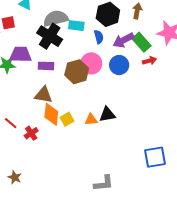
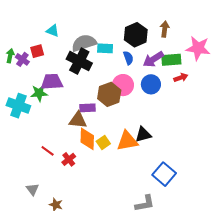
green rectangle: (141, 42) -> (171, 60), turned -48
purple rectangle: (46, 66) -> (88, 108), moved
orange triangle: (91, 120) -> (127, 141), size x1.6
blue square: (155, 157) -> (164, 174), moved, turned -35

